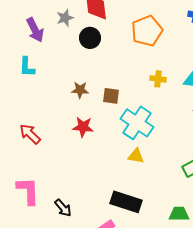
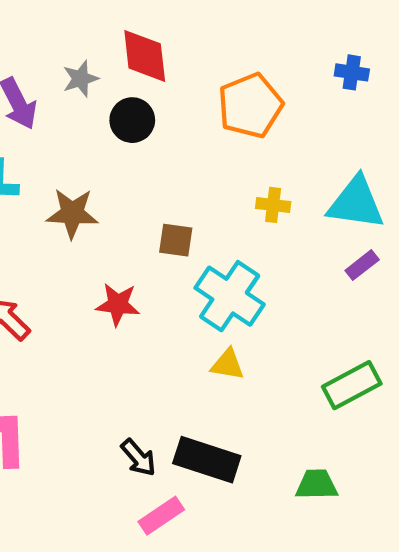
brown star: (80, 90) -> (72, 213), moved, size x1.4
black arrow: (63, 208) -> (138, 458), moved

